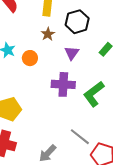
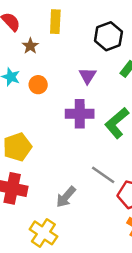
black hexagon: (77, 22) -> (108, 36), moved
brown star: (48, 34) -> (30, 46), moved

